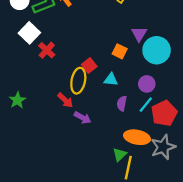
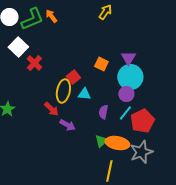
purple triangle: (139, 34) -> (128, 58), moved
cyan circle: (157, 50) -> (130, 77), moved
cyan triangle: (111, 80) -> (84, 94), moved
green triangle: (120, 155) -> (101, 141), moved

